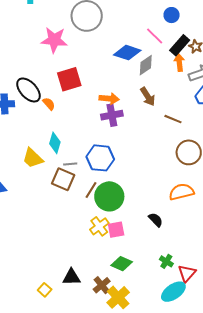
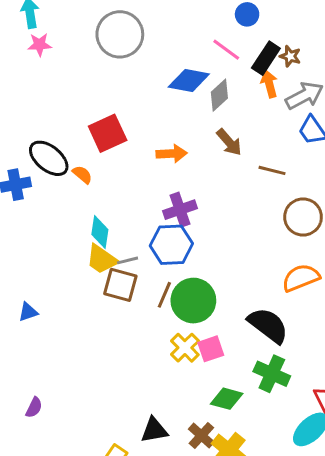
pink star: (54, 40) -> (40, 45), moved, size x0.6
purple cross: (112, 115) -> (180, 210), moved
yellow trapezoid: (33, 158) -> (102, 259), moved
black semicircle: (156, 220) -> (268, 325), size x1.8
green cross: (166, 261) -> (272, 374), moved, size x1.6

